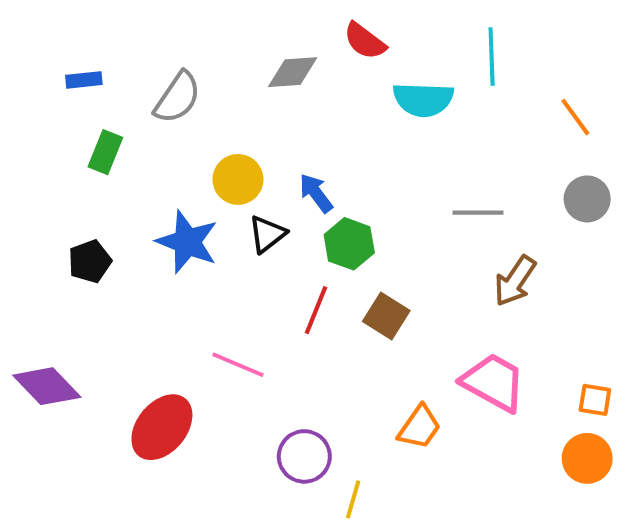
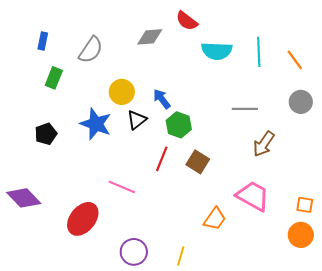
cyan line: (492, 57) -> (259, 52), moved
blue rectangle: (84, 80) -> (43, 41), turned -72
purple circle: (304, 456) -> (134, 252), moved

